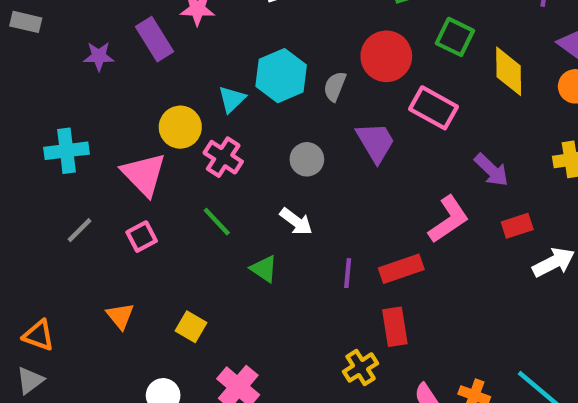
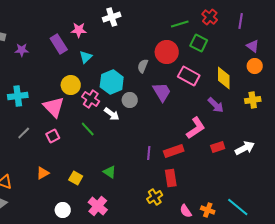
purple star: (99, 56) -> (22, 50), moved
yellow diamond: (509, 71) -> (224, 78), moved
cyan hexagon: (281, 76) -> (112, 82), moved
cyan triangle: (232, 99) -> (86, 57), moved
white arrow: (296, 222) -> (112, 114), moved
red rectangle: (517, 226) -> (218, 147), moved
green triangle: (264, 269) -> (110, 172), moved
orange triangle: (120, 316) -> (43, 173), turned 40

